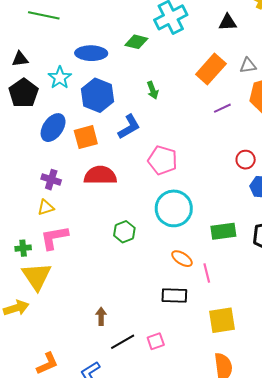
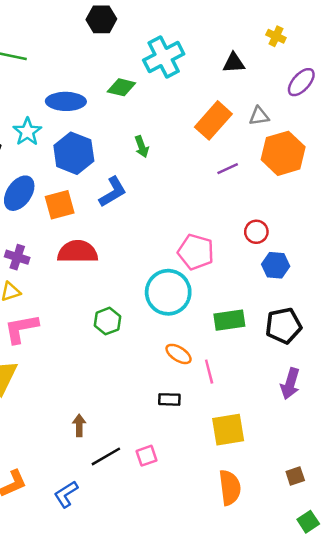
pink pentagon: (163, 160) -> (196, 252), moved
black rectangle: (174, 295) -> (169, 399), size x0.7

